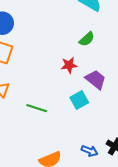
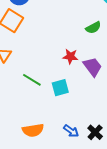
red star: (69, 65) -> (70, 57), moved
cyan square: (79, 100) -> (60, 88), moved

